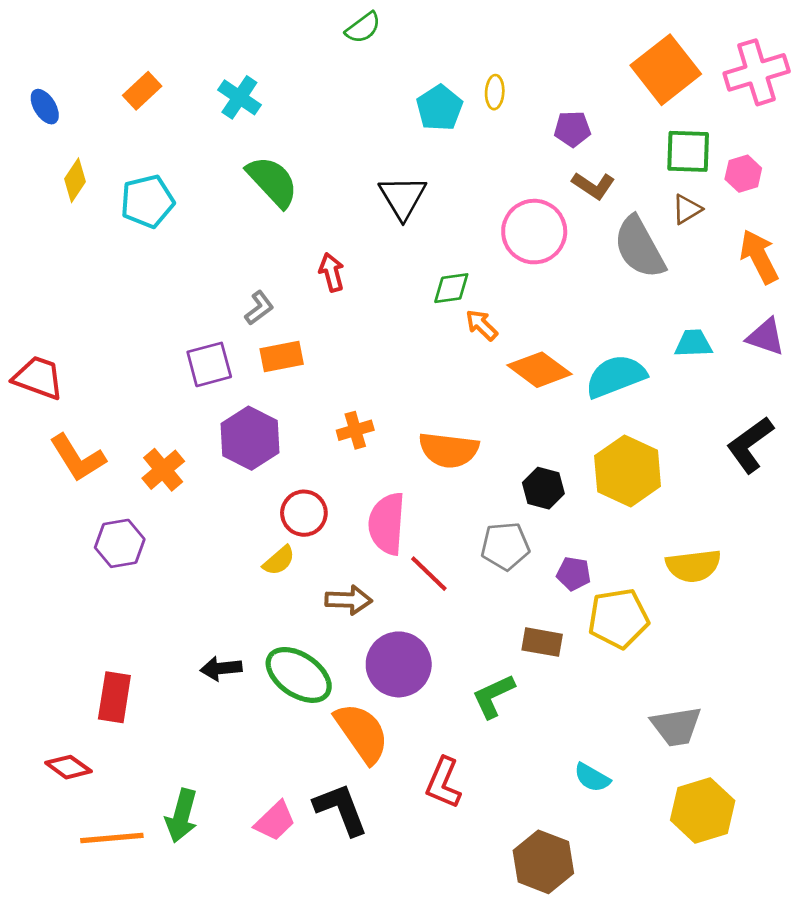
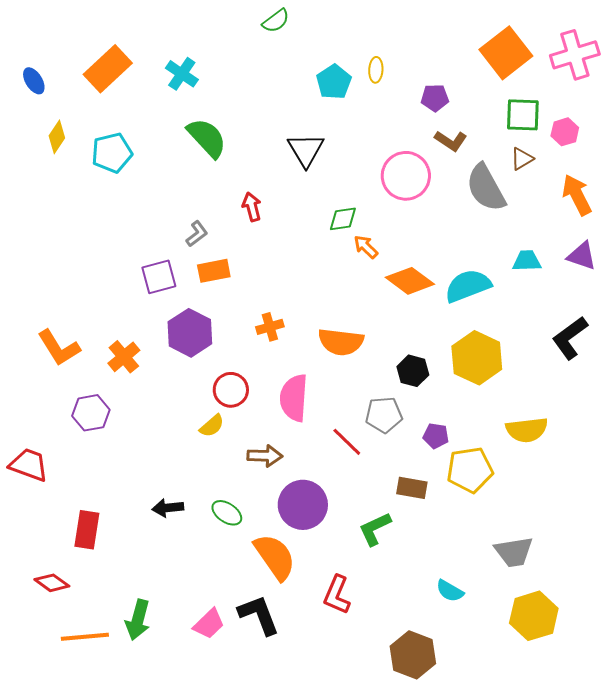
orange rectangle: (142, 91) -> (108, 69), size x1.6
red trapezoid: (38, 378) -> (29, 465), moved
red line: (429, 574) -> (347, 442), moved
green ellipse: (299, 675) -> (227, 513), size x0.6

